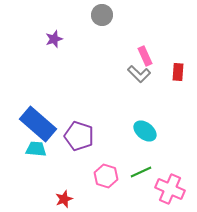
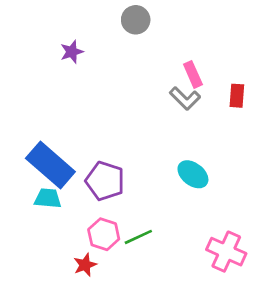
green line: (141, 172) -> (138, 237), moved
pink hexagon: (106, 176) -> (104, 234), moved

